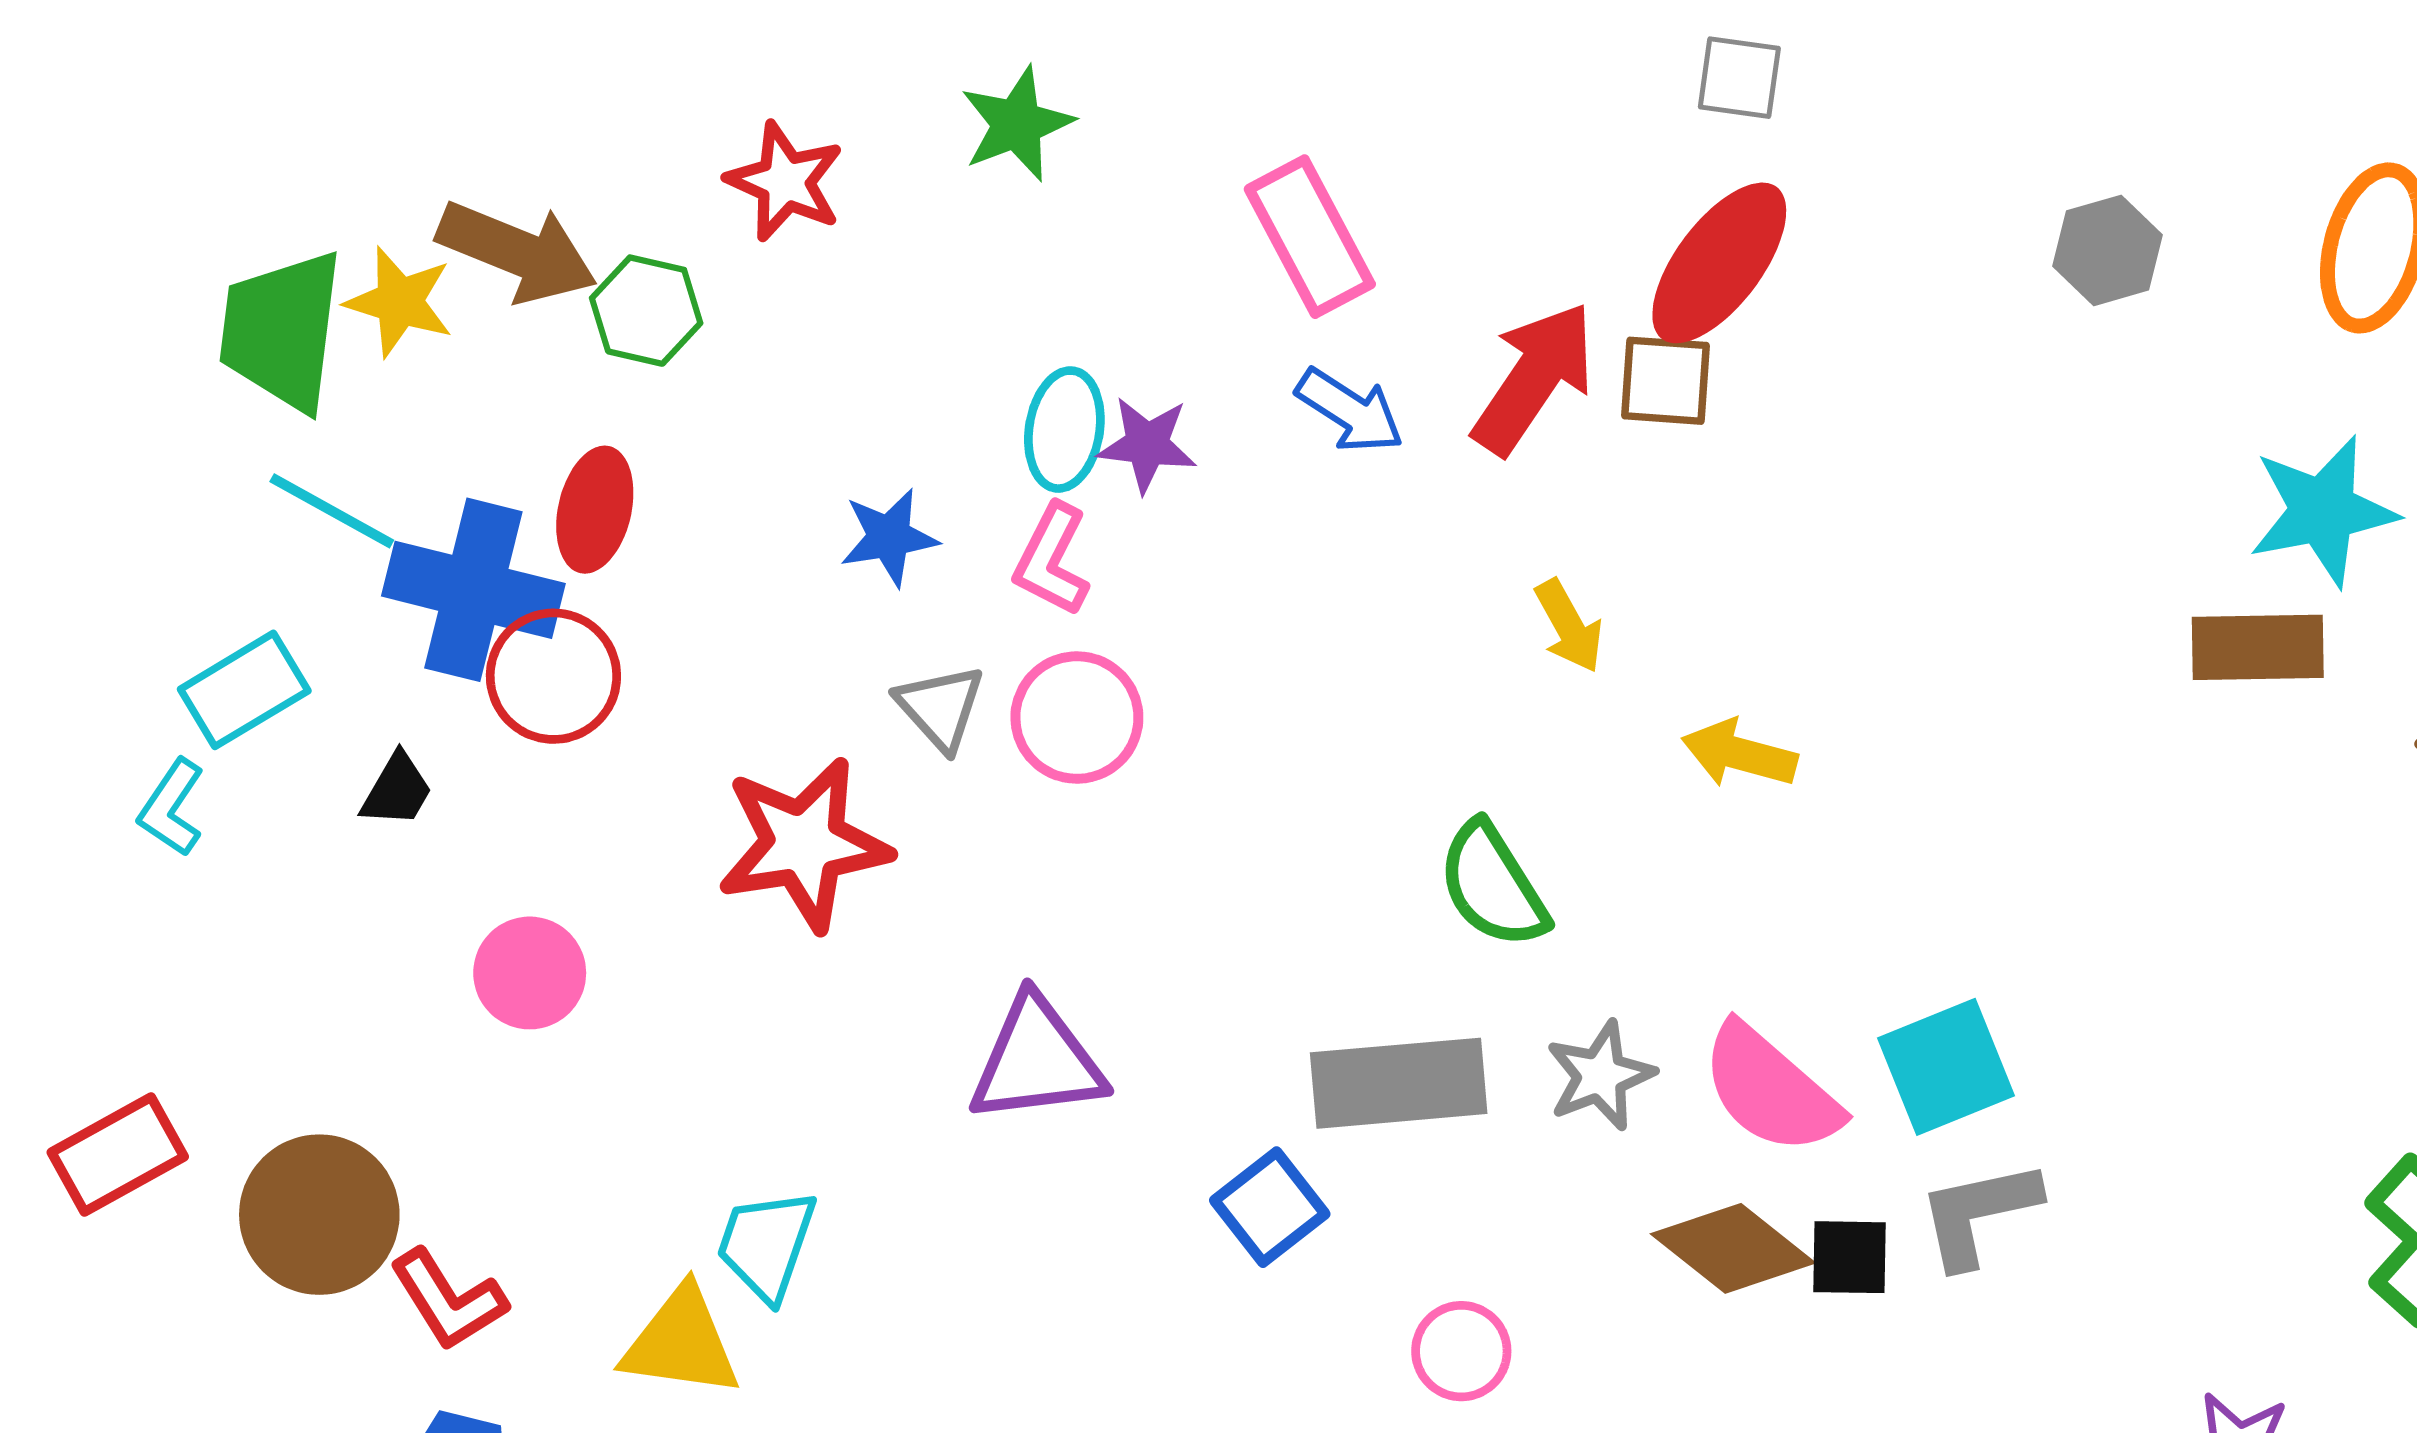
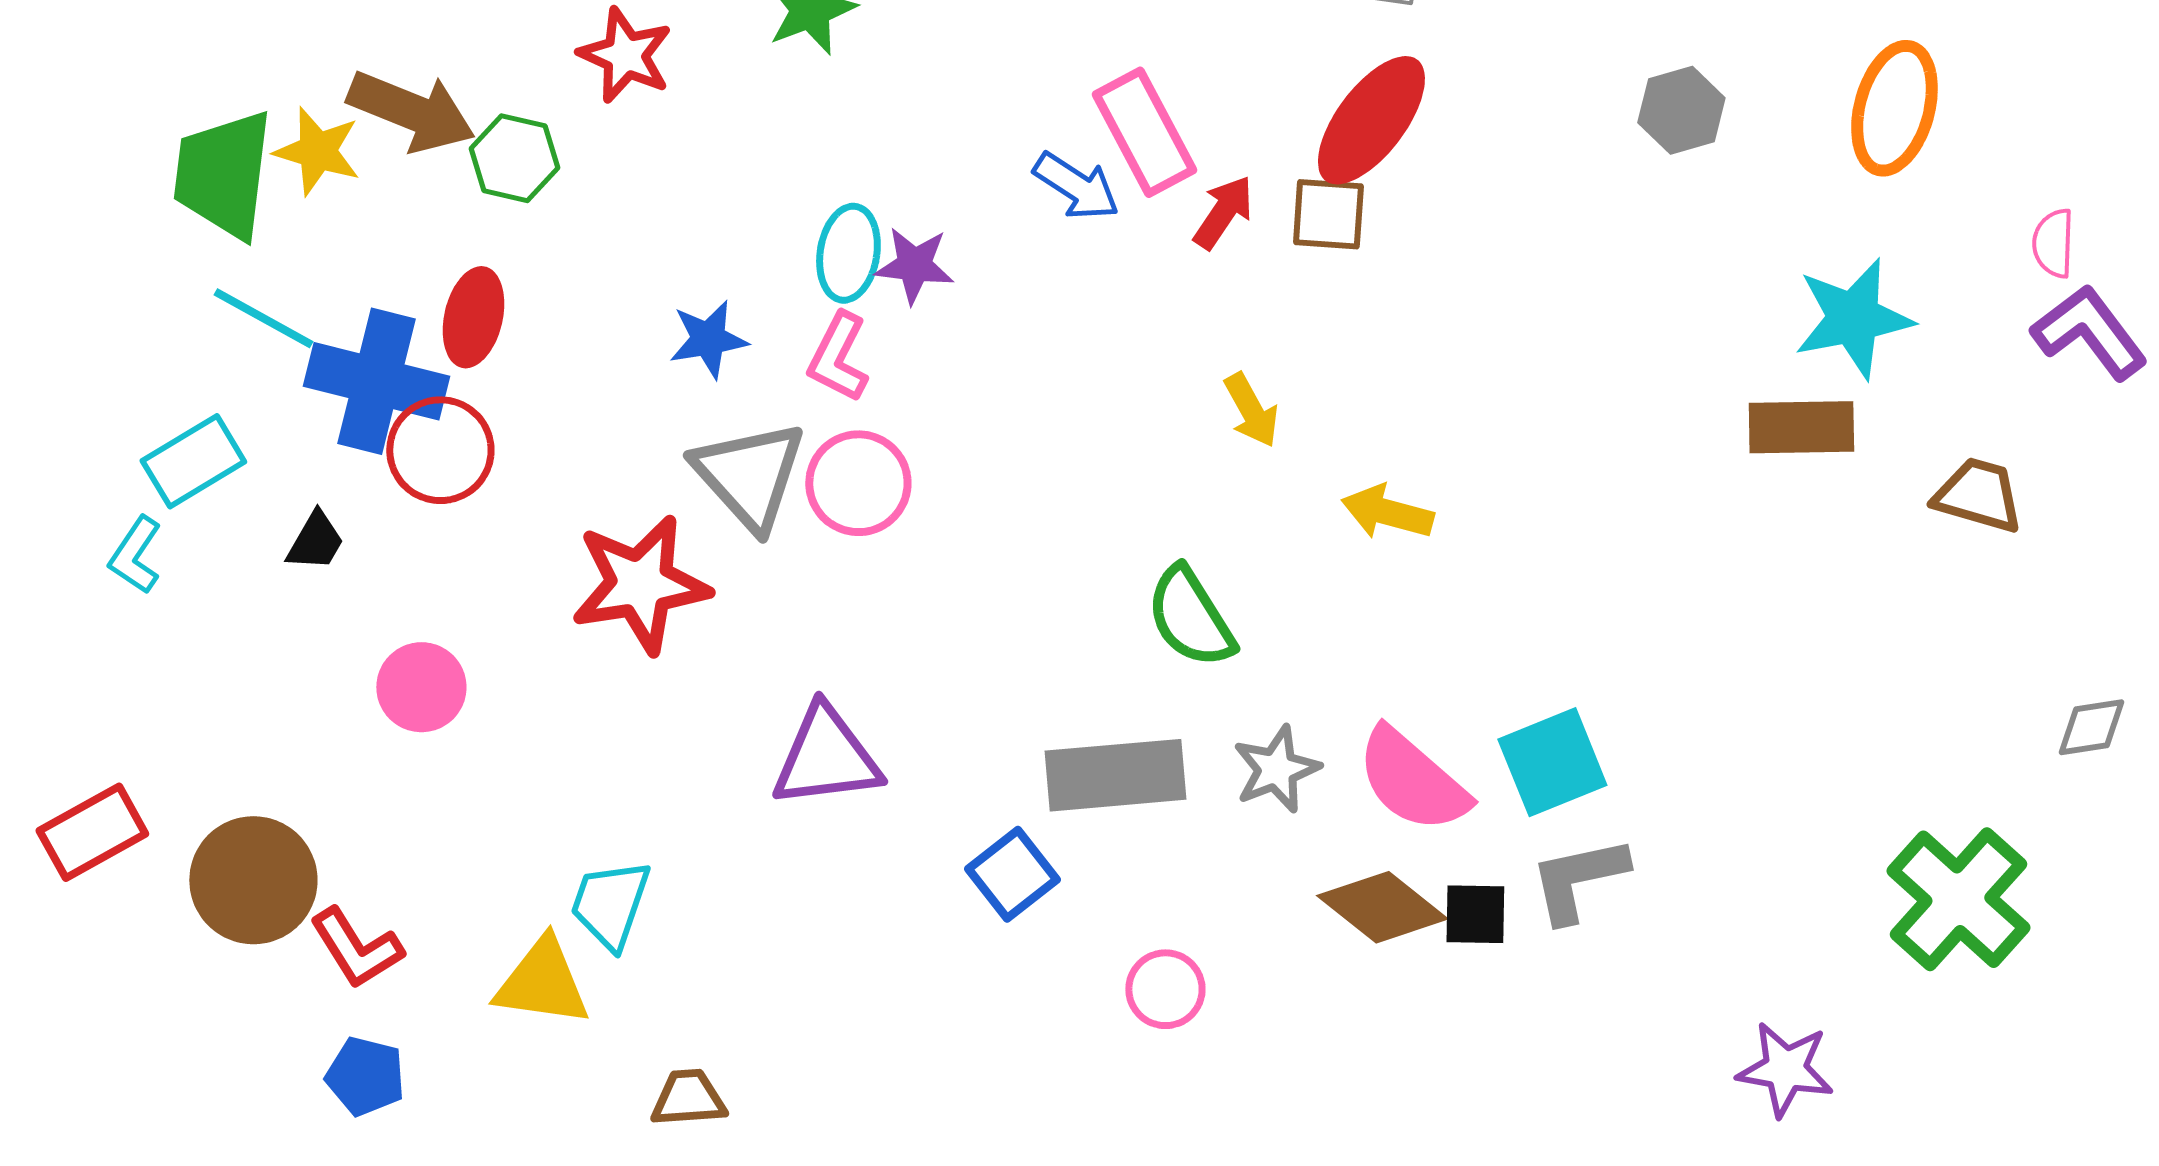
pink rectangle: (1310, 237) -> (1144, 132), moved
red arrow: (1534, 378) -> (1223, 212), size x0.6
blue arrow: (1350, 411) -> (1076, 186), moved
gray triangle: (940, 707) -> (749, 475), size x1.6

